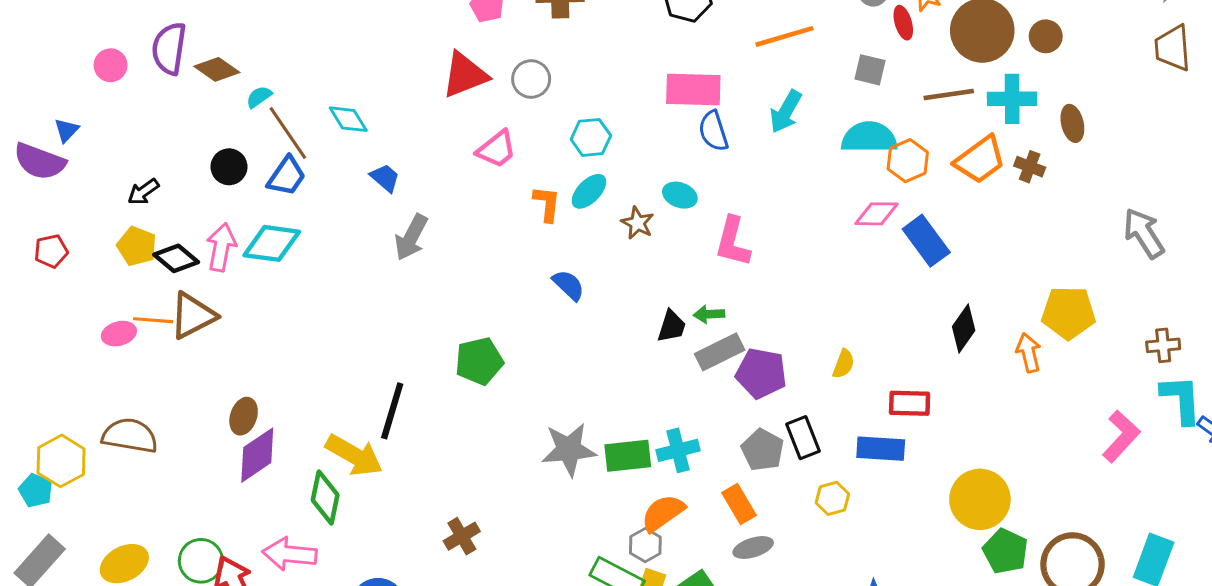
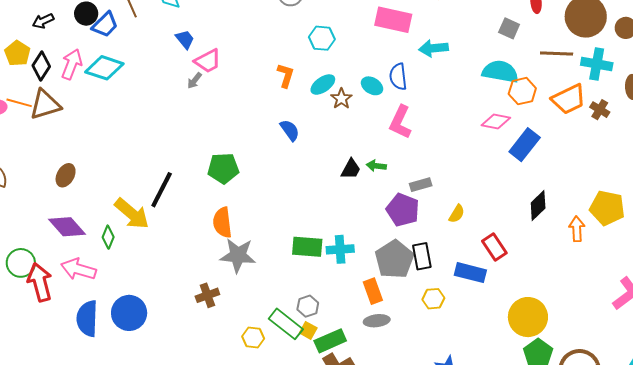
cyan arrow: (786, 112) -> (433, 48), moved, turned 44
blue semicircle: (713, 131) -> (398, 77), moved
pink trapezoid: (497, 149) -> (208, 61), moved
blue trapezoid: (287, 176) -> (105, 25), moved
cyan ellipse: (589, 191) -> (323, 85), moved
black arrow: (143, 192) -> (43, 21), moved
gray arrow: (411, 237) -> (195, 81), size x0.6
blue rectangle: (926, 241) -> (525, 145), turned 64
black diamond: (176, 258) -> (41, 66), turned 72
gray rectangle: (720, 352) -> (421, 185), moved, size x0.7
red rectangle: (910, 403) -> (494, 247), turned 44
gray star: (569, 450) -> (238, 255), moved
gray pentagon: (763, 450) -> (394, 259), size x1.4
purple diamond: (257, 455) -> (67, 227), moved, turned 72
green diamond: (325, 497) -> (108, 237), size x0.7
orange semicircle: (663, 513) -> (222, 222), moved, turned -72
brown cross: (462, 536) -> (207, 295), moved

